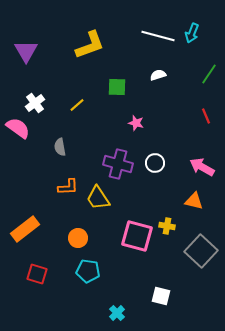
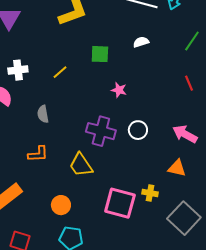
white cross: (35, 103) -> (18, 70), turned 30
orange L-shape: (68, 187) -> (38, 154), moved

